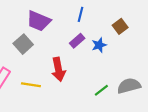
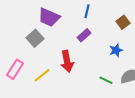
blue star: (99, 45) -> (116, 50), moved
yellow line: (31, 85) -> (42, 75), turned -48
green line: (101, 90) -> (106, 80), turned 64

